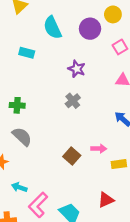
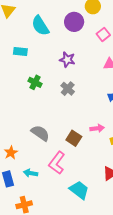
green cross: (17, 105) -> (35, 82), moved, turned 32
gray semicircle: (22, 137) -> (40, 133), moved
pink L-shape: (38, 205) -> (57, 163), moved

